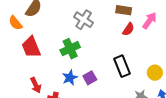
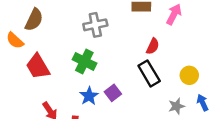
gray cross: (84, 20) -> (95, 25), turned -36
red semicircle: (128, 29) -> (153, 46), moved
green cross: (70, 49) -> (84, 61), turned -30

